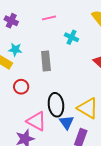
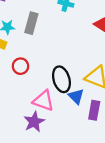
gray rectangle: (46, 61) -> (31, 23), moved, turned 30

